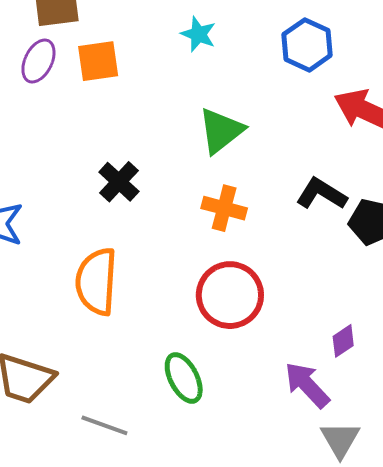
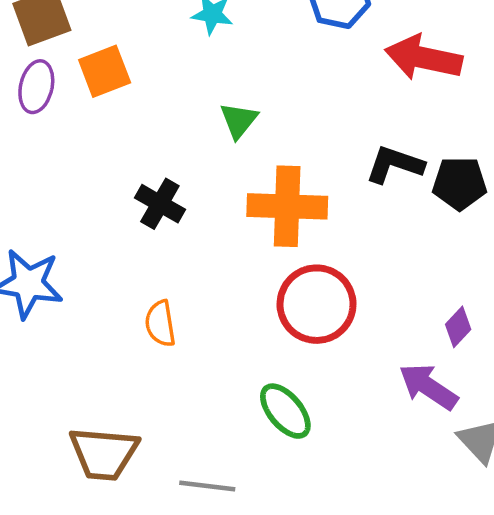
green triangle: (221, 131) -> (239, 120), moved, size x0.7
orange cross: (224, 208) -> (287, 206), size x1.5
orange semicircle: (96, 281) -> (160, 324), size x0.6

